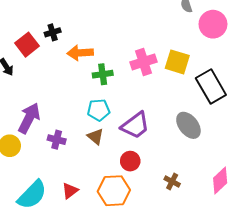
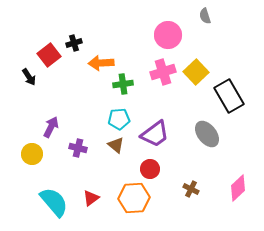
pink circle: (213, 24) -> (168, 35), moved
yellow square: (177, 62) -> (196, 72), turned 30
purple arrow: (29, 118) -> (51, 127), size x0.7
cyan semicircle: (32, 195) -> (54, 202), turned -84

